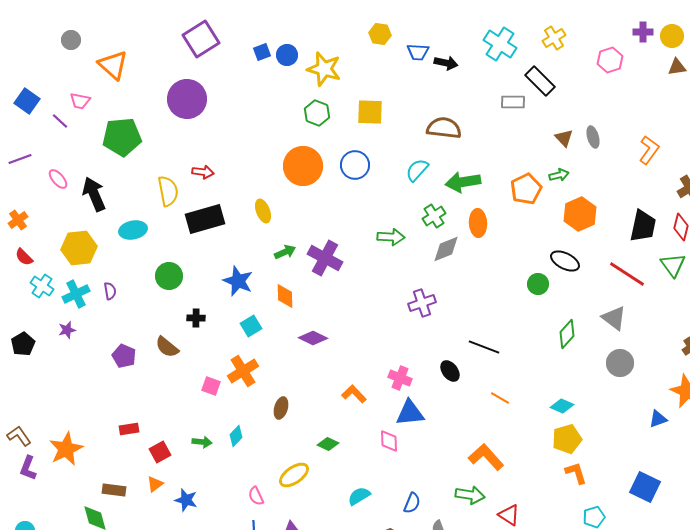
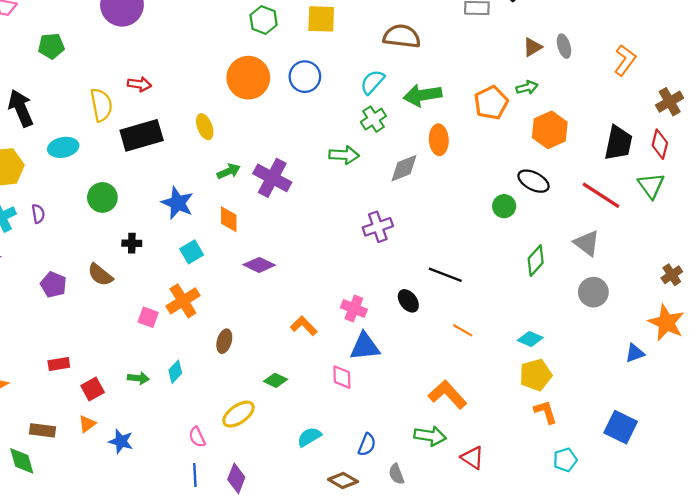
green pentagon: (122, 137) -> (51, 46), size x0.6
brown triangle: (564, 138) -> (532, 47), turned 42
green cross: (434, 216) -> (373, 119), moved

